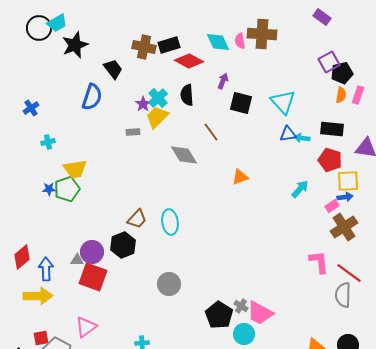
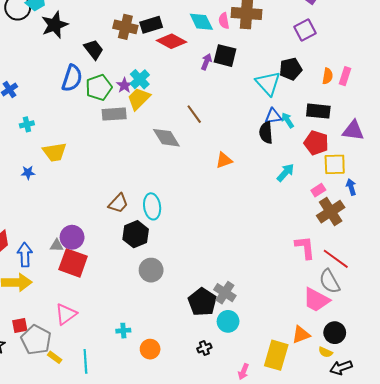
purple square: (329, 62) -> (305, 30), moved
black pentagon: (342, 73) -> (291, 69), moved
black semicircle: (187, 95) -> (266, 133), moved
black square: (241, 103) -> (225, 56), moved
gray rectangle: (133, 132) -> (114, 114), size x1.6
cyan arrow: (302, 138) -> (288, 120), turned 49
green pentagon: (67, 189) -> (99, 87), moved
blue arrow: (345, 197) -> (351, 187), moved, turned -98
black hexagon: (123, 245) -> (136, 234), moved
gray semicircle: (343, 295) -> (330, 281), turned -30
gray cross: (241, 306) -> (225, 293), size x1.5
pink trapezoid: (260, 313) -> (316, 300), moved

